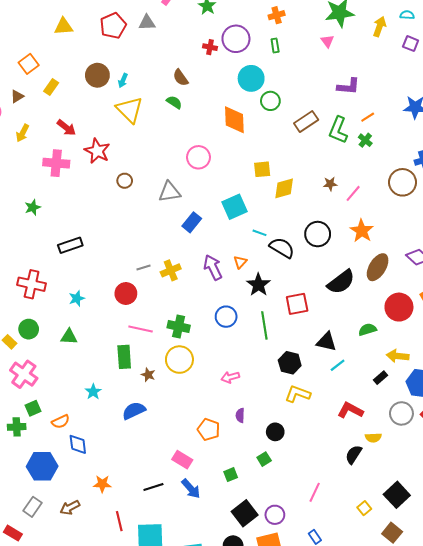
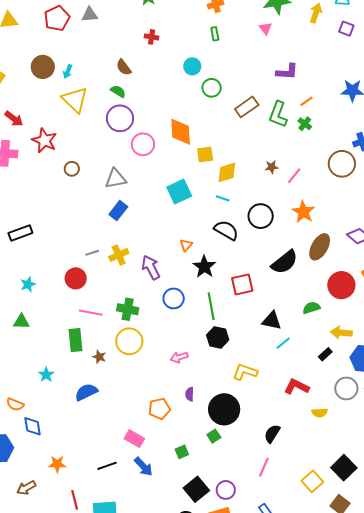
purple circle: (236, 39) -> (120, 118), moved
cyan circle: (251, 78) -> (192, 66), size x0.7
orange diamond: (234, 120) -> (181, 132), moved
blue rectangle: (192, 222) -> (118, 211), moved
cyan line: (259, 233) -> (223, 198), moved
purple arrow: (213, 267) -> (151, 267), moved
black hexagon: (290, 363) -> (218, 338), moved
orange semicircle: (61, 422) -> (15, 404), turned 48
orange pentagon: (209, 430) -> (159, 409), turned -30
black circle: (275, 432) -> (224, 409), size x1.8
black semicircle: (354, 454) -> (272, 434), moved
yellow square: (364, 508) -> (312, 481), size x1.5

